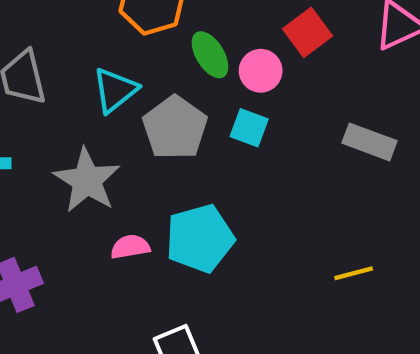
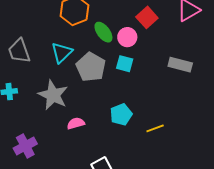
cyan pentagon: (200, 238) -> (121, 115), moved, size x0.7
yellow line: (354, 273) -> (155, 128), moved

